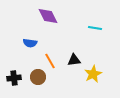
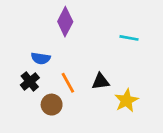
purple diamond: (48, 16) -> (65, 22), turned 55
black cross: (14, 78) -> (30, 81), moved, turned -32

